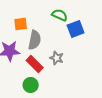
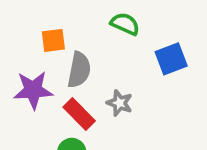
blue square: (76, 29) -> (171, 59), moved

